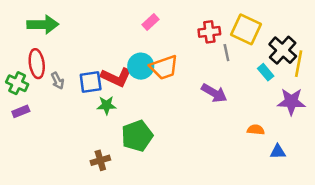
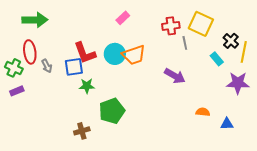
black cross: (283, 50) -> (231, 41), size x0.7
red L-shape: (116, 77) -> (85, 53), moved, turned 45
orange semicircle: (256, 130) -> (203, 112), moved

